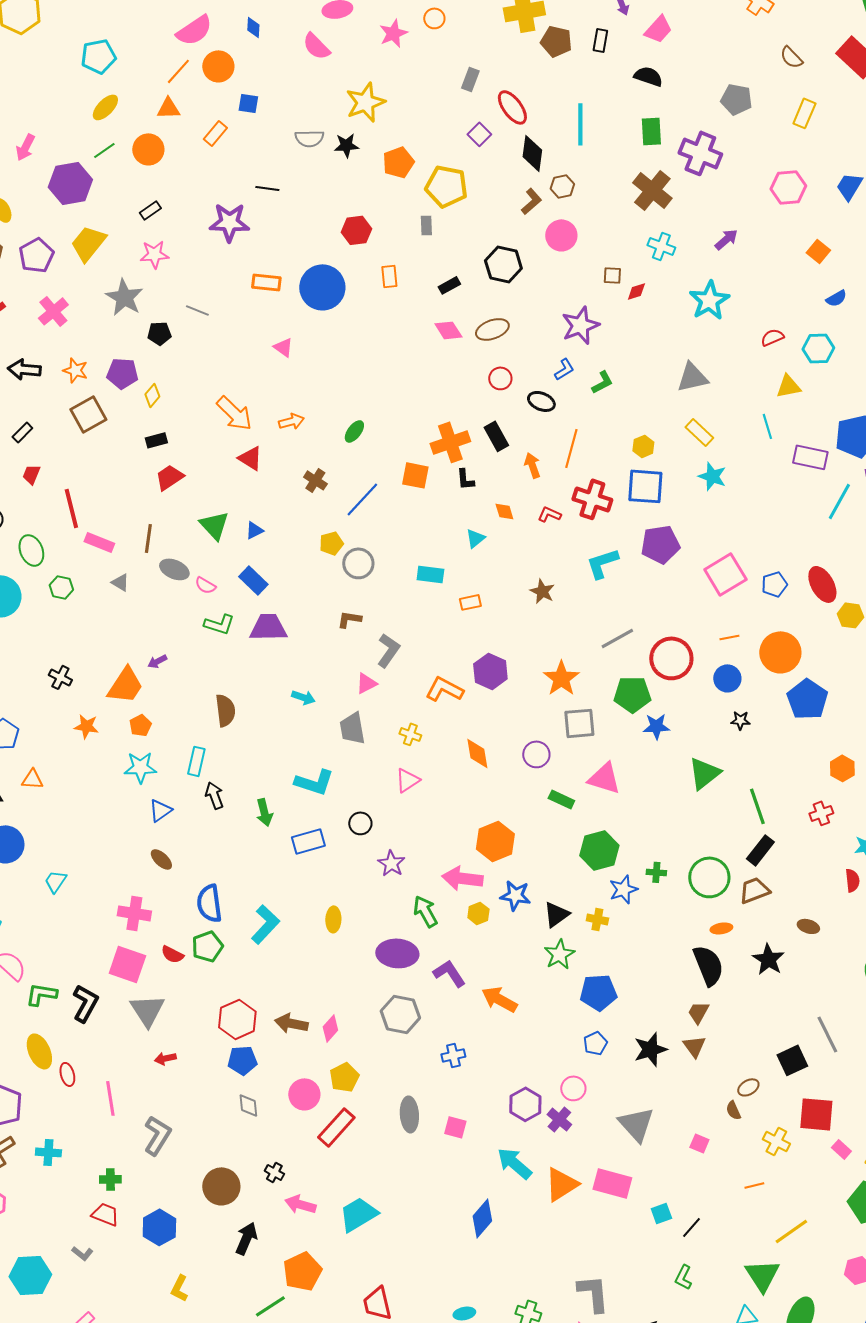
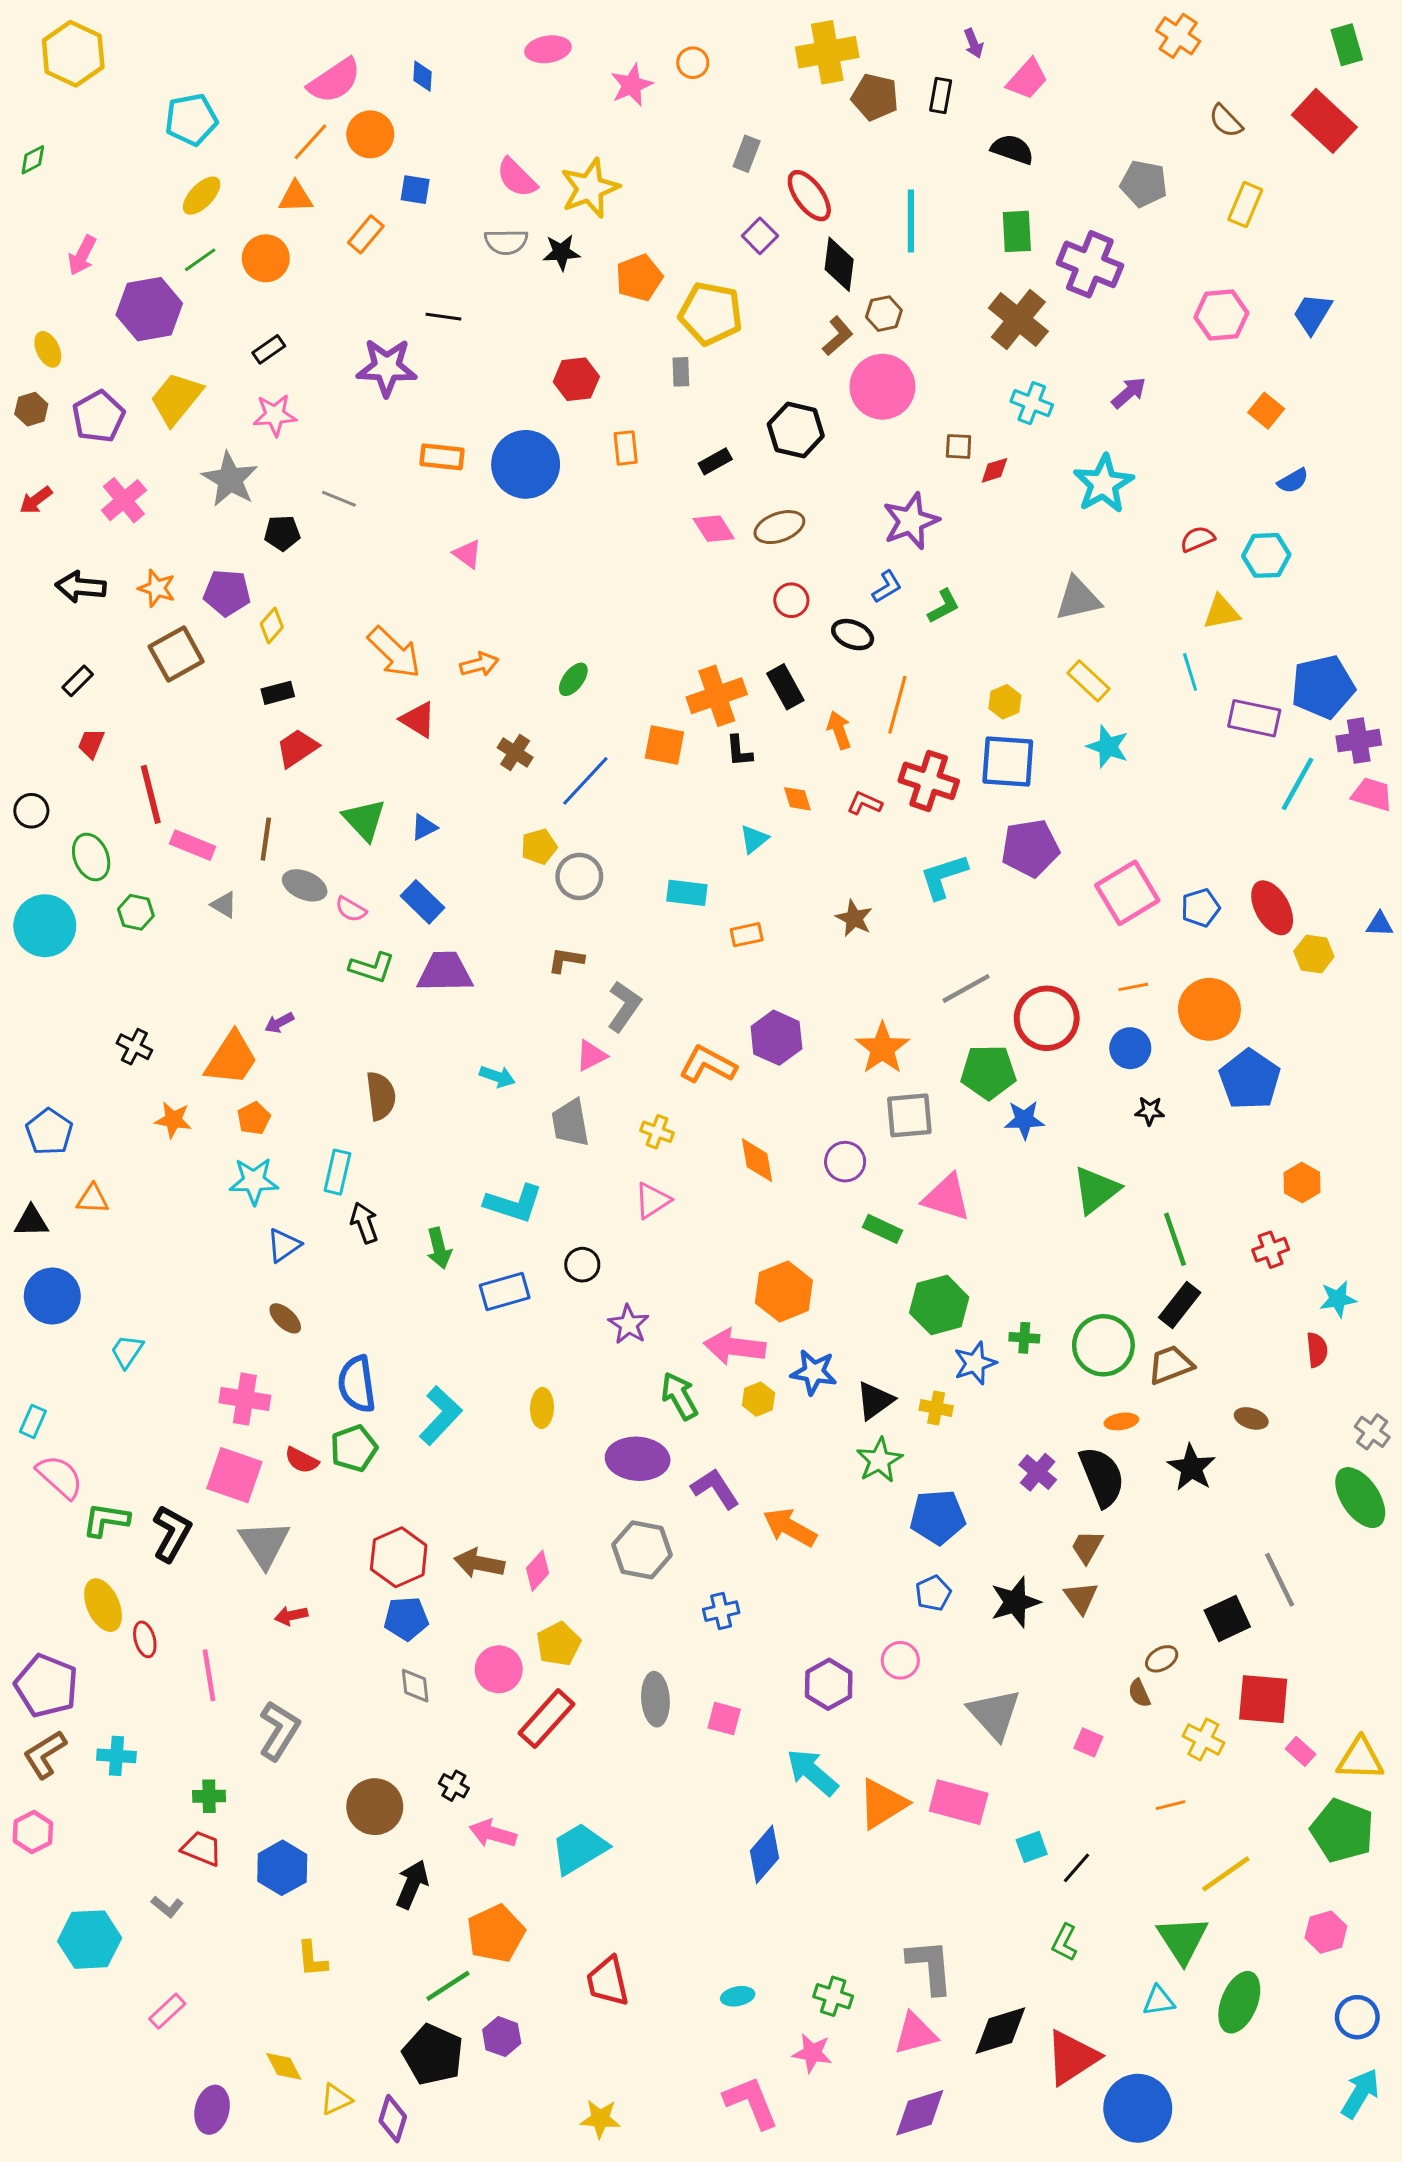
pink semicircle: (316, 46) -> (517, 178), moved
pink circle: (561, 235) -> (882, 387), size x1.4
purple cross: (559, 1119) -> (1038, 1472), moved
yellow L-shape: (179, 1288) -> (312, 1959), turned -32

